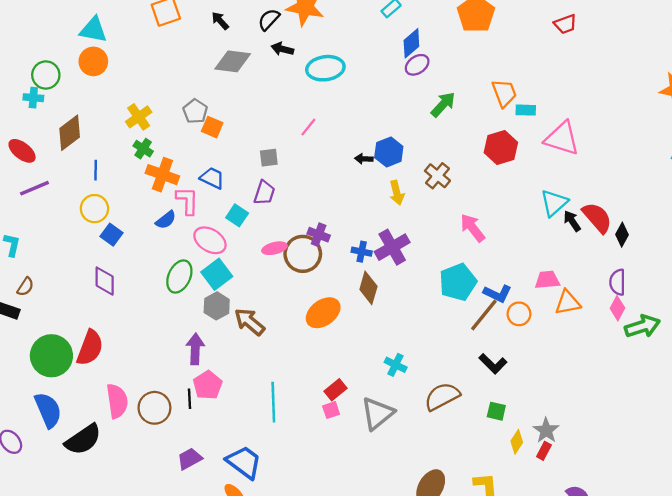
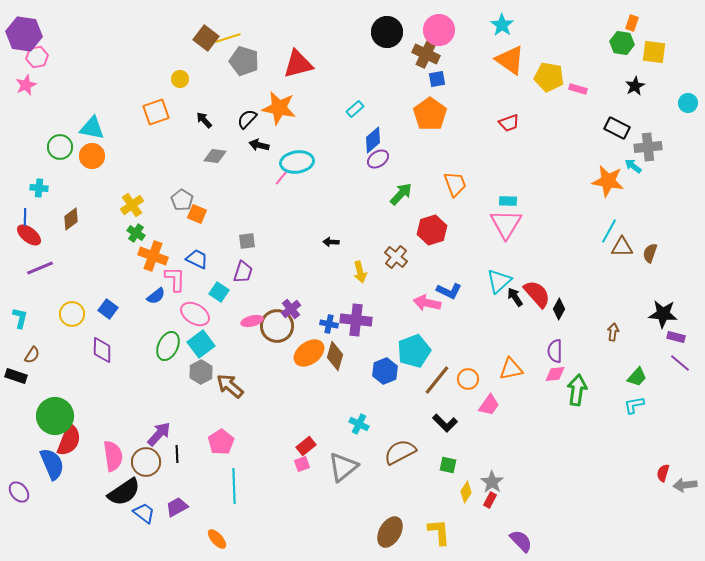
gray diamond: (233, 61) -> (215, 156), size x0.7
green circle: (46, 75) -> (60, 147), moved
cyan rectangle: (526, 110) -> (508, 201), moved
pink line: (308, 127) -> (282, 177), moved
brown diamond: (70, 133) -> (71, 219), size x0.7
pink triangle: (562, 138) -> (506, 224), turned 44
red hexagon: (501, 147) -> (432, 230), moved
blue hexagon: (389, 152) -> (385, 371), moved
blue line: (96, 170) -> (25, 217), moved
yellow circle: (94, 209) -> (72, 314), moved
pink arrow: (473, 228) -> (427, 303), turned -40
purple cross: (319, 235) -> (291, 309), turned 30
purple cross: (392, 247) -> (356, 320), turned 36
pink trapezoid: (547, 280) -> (489, 405), moved, turned 130
blue L-shape: (497, 293) -> (449, 291), moved
pink diamond: (617, 308) -> (555, 374), turned 55
orange ellipse: (323, 313) -> (309, 353), moved
green arrow: (642, 326) -> (577, 390), turned -64
red semicircle: (90, 348) -> (69, 440), moved
purple arrow: (195, 349) -> (159, 434), moved, turned 40
pink pentagon: (208, 385) -> (221, 442), moved
cyan line: (273, 402) -> (234, 486), moved
black semicircle: (83, 440) -> (124, 492), moved
blue trapezoid: (244, 462) -> (144, 513), moved, size x0.7

